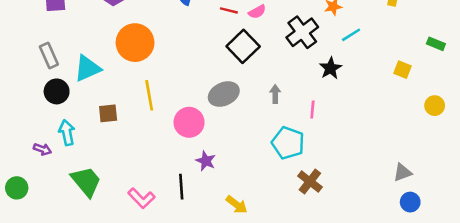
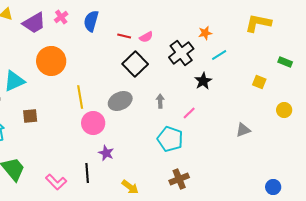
yellow line: (149, 95) -> (80, 97), moved
pink line: (312, 109) -> (189, 113), turned 40
gray triangle: (402, 172) -> (243, 130), moved
brown cross: (310, 181) -> (179, 179), moved, turned 30
blue circle: (410, 202) -> (273, 187), moved

